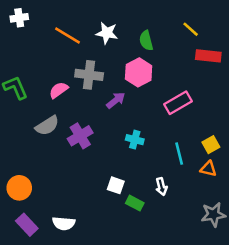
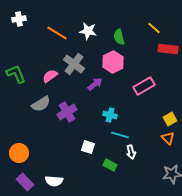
gray cross: (89, 75) -> (74, 64), turned 30
cyan line: (179, 154) -> (120, 135), moved, turned -60
orange triangle: (208, 169) -> (168, 138), turned 32
white square: (116, 185) -> (88, 147), moved

